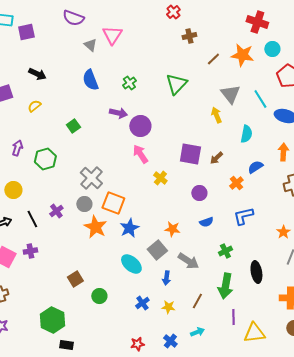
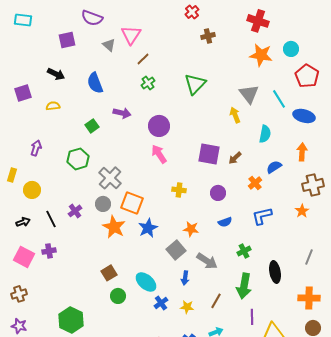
red cross: (257, 22) -> (258, 21), moved
purple square: (26, 32) -> (67, 40), moved
brown line: (213, 59) -> (143, 59), moved
blue semicircle: (90, 80) -> (95, 83), moved
yellow semicircle: (34, 106) -> (53, 106), turned 32
purple arrow: (118, 113) -> (122, 113), moved
green hexagon: (45, 159) -> (78, 159), moved
yellow cross: (160, 178) -> (179, 190), moved, turned -32
orange star: (283, 232) -> (302, 211), moved
cyan ellipse: (131, 264) -> (146, 282), moved
brown square: (75, 279) -> (109, 273), moved

